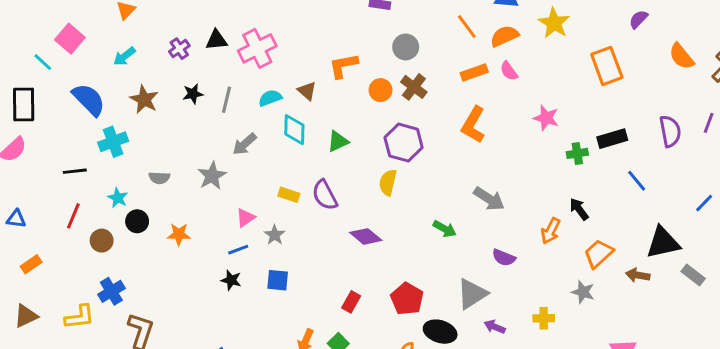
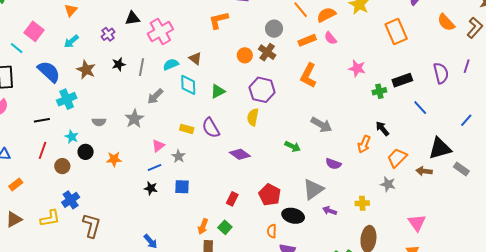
black triangle: (216, 40) -> (132, 18), moved
gray circle: (406, 47) -> (274, 29), moved
orange L-shape: (343, 66) -> (219, 20), moved

